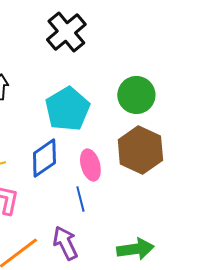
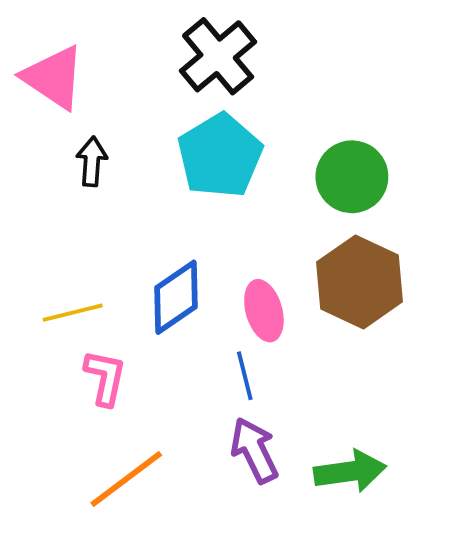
cyan pentagon: (67, 109) -> (220, 156), moved
purple arrow: (65, 243) -> (254, 450), moved

